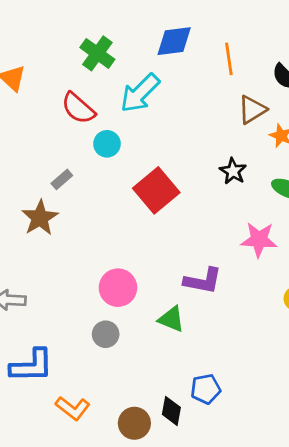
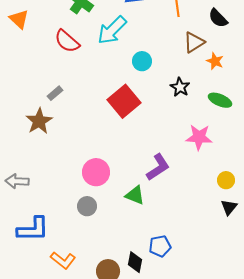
cyan circle: (107, 144) -> (142, 61), moved
purple L-shape: (203, 281) -> (158, 167), turned -44

